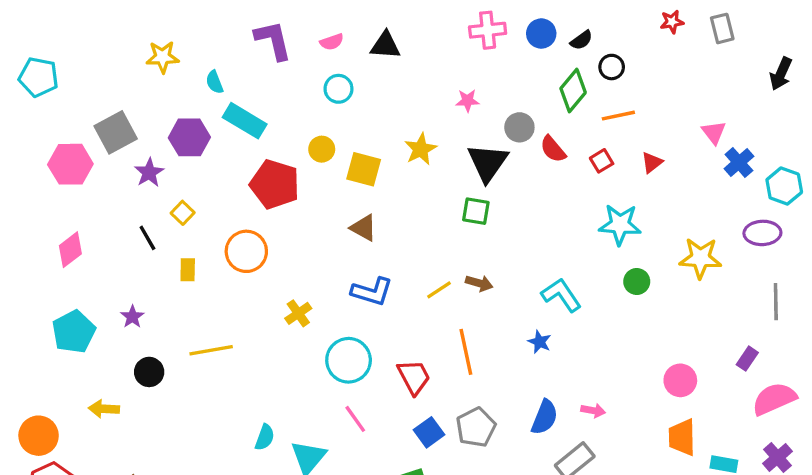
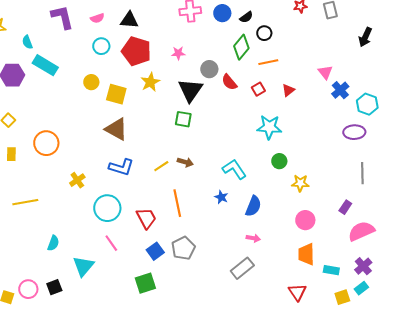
red pentagon: (275, 184) -> (136, 51), moved
brown triangle: (364, 228) -> (116, 129), size x1.4
yellow star: (700, 258) -> (300, 183), moved, size x0.7
blue semicircle: (545, 417) -> (253, 206), moved
cyan semicircle: (265, 437) -> (53, 243), moved

